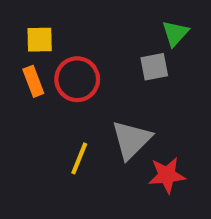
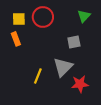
gray square: (154, 67) -> (74, 42), moved
red circle: (77, 79) -> (43, 17), moved

